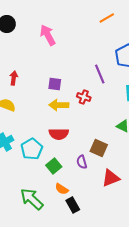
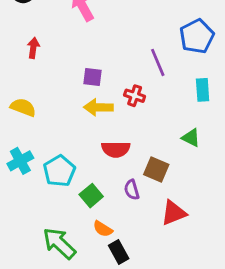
red arrow: (14, 78) -> (33, 48), moved
red semicircle: (59, 134) -> (116, 149), moved

